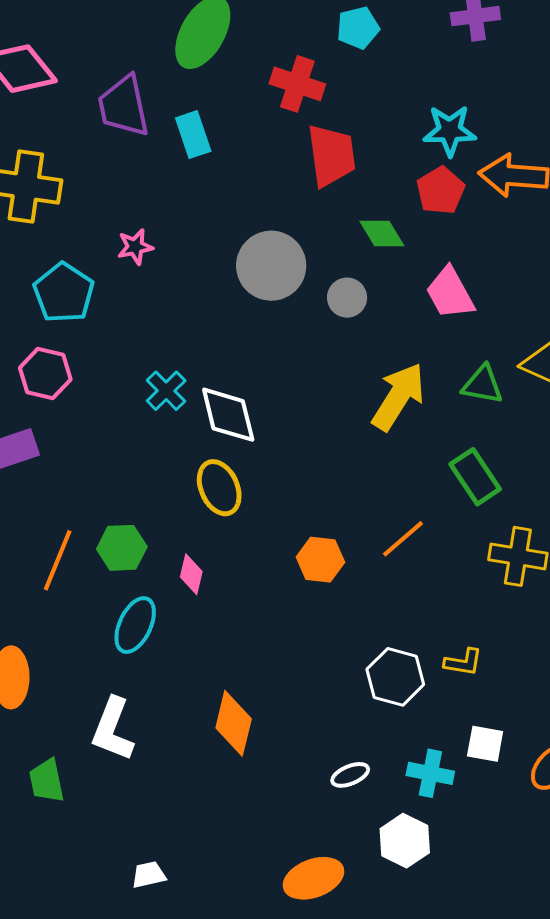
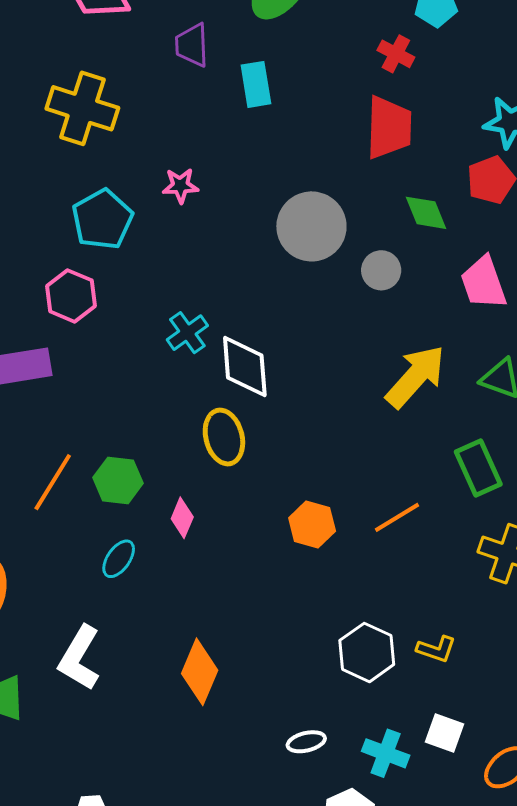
red cross: (297, 84) -> (396, 54), moved, size x0.7
purple trapezoid: (124, 106) -> (192, 45), size x0.7
cyan ellipse: (135, 625) -> (119, 559), size x0.7

